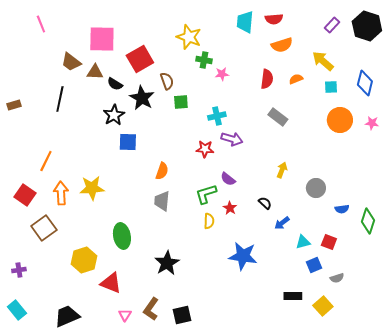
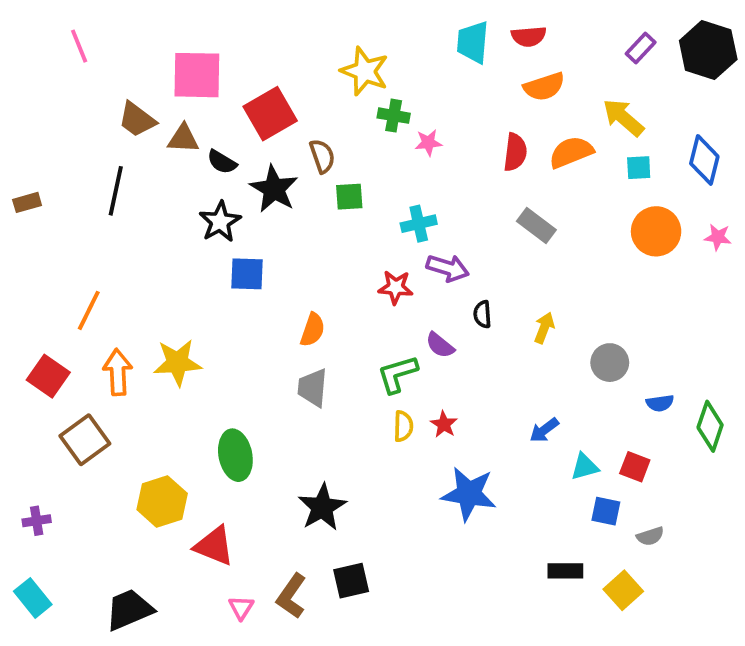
orange semicircle: (296, 79) -> (571, 152), size x1.6
black semicircle: (265, 203) -> (482, 314), moved, turned -136
red star: (230, 208) -> (444, 424), moved
blue square: (314, 265) -> (606, 511), turned 35
black square: (182, 315) -> (351, 581), moved

